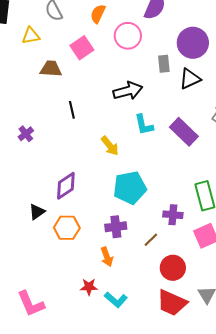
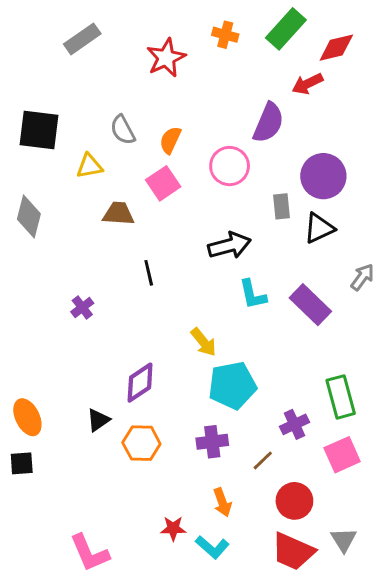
orange semicircle: (98, 14) -> (170, 140), moved
yellow arrow: (110, 146) -> (204, 342), moved
purple cross: (173, 215) -> (294, 424), turned -30
orange arrow: (107, 257) -> (222, 502), moved

